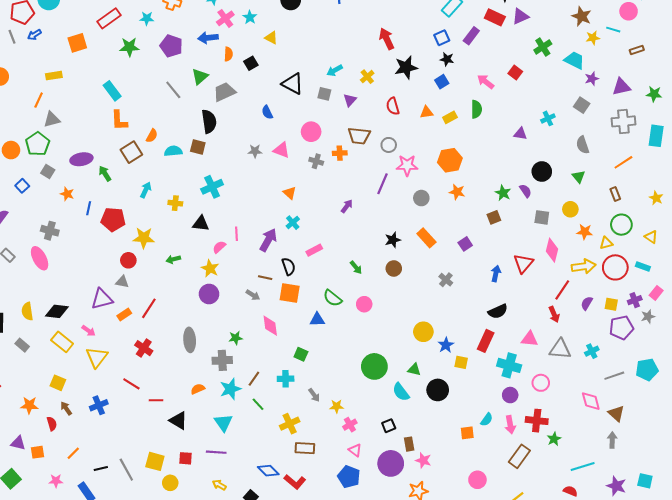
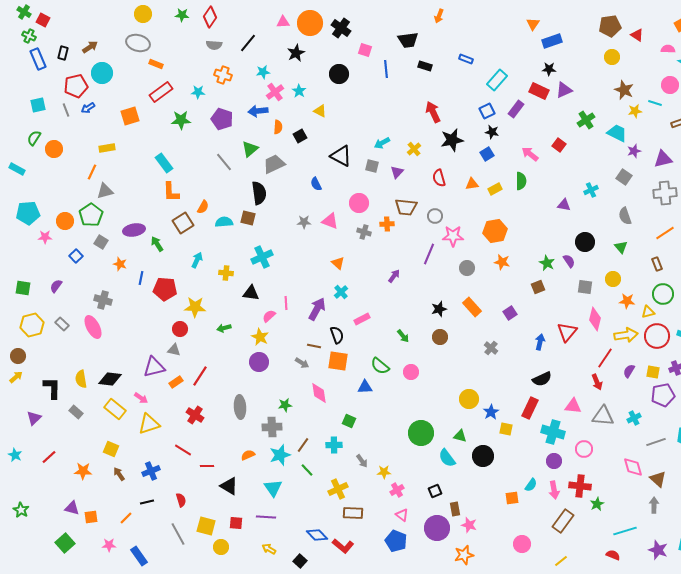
yellow triangle: (97, 357) -> (149, 424), turned 35
red semicircle: (52, 424) -> (181, 500), moved
black line: (101, 469) -> (147, 502), moved

